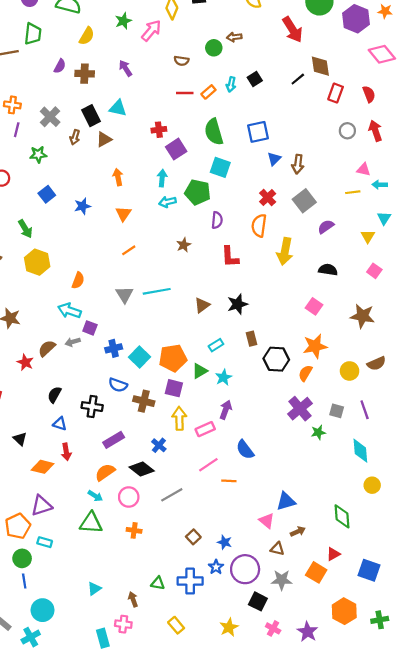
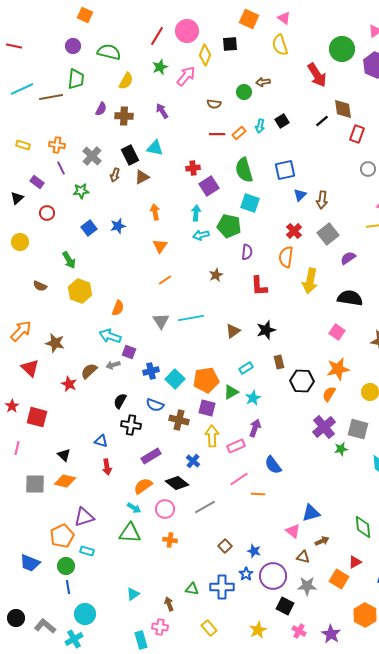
purple line: (17, 130) -> (61, 168), turned -40
blue star: (82, 206) -> (118, 226), moved
black semicircle: (328, 270) -> (350, 298), size x1.4
black semicircle: (54, 395) -> (120, 401), moved
gray square: (337, 411) -> (358, 429), size x1.5
orange diamond: (43, 467) -> (65, 481), moved

